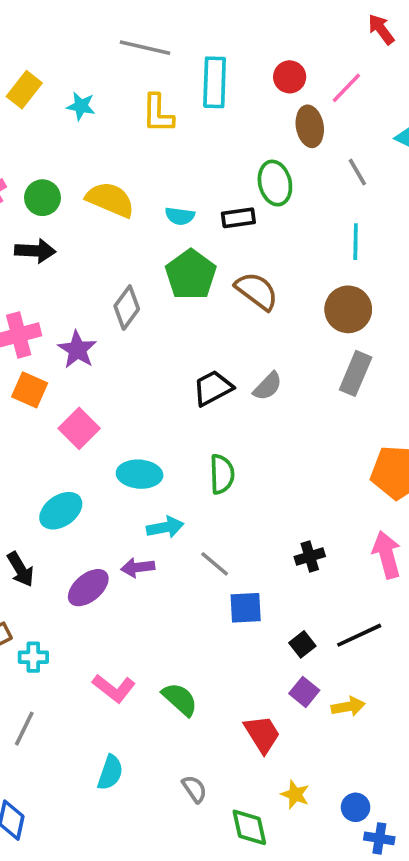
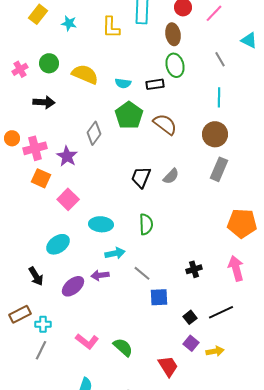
brown ellipse: (310, 126) -> (173, 34), moved
green circle: (42, 198) -> (49, 63), moved
black trapezoid: (213, 388) -> (141, 177), turned -40
gray line: (24, 729) -> (41, 350), moved

